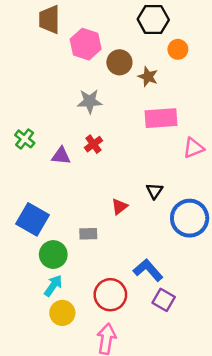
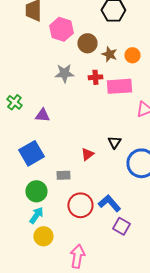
orange circle: (178, 49) -> (132, 55), moved
red cross: (93, 144) -> (95, 77), moved, turned 32
blue square: (32, 219) -> (31, 153), moved, turned 30
red circle: (110, 295) -> (80, 205), moved

